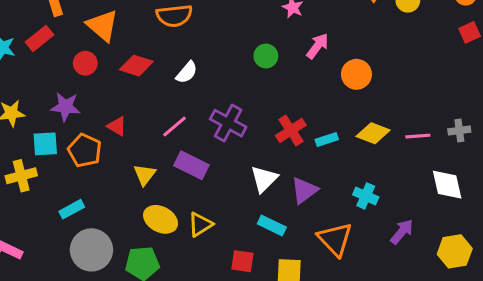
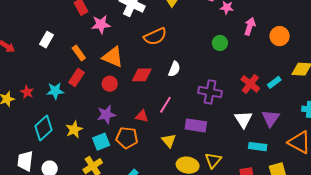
pink line: (175, 127) -> (165, 105), moved

